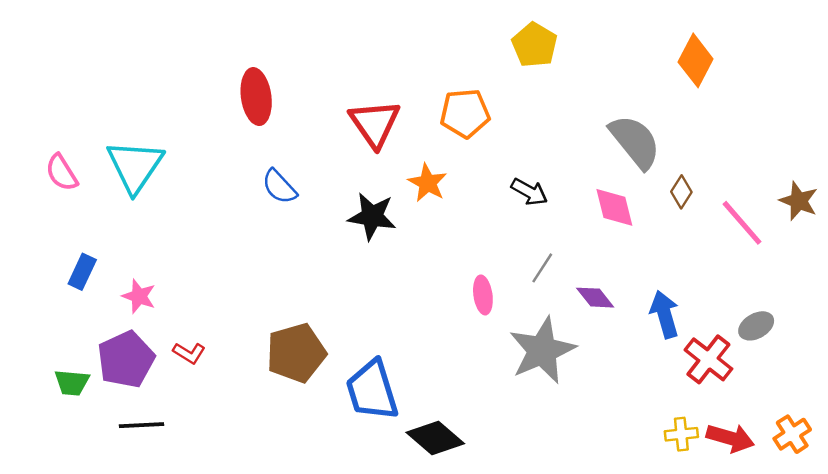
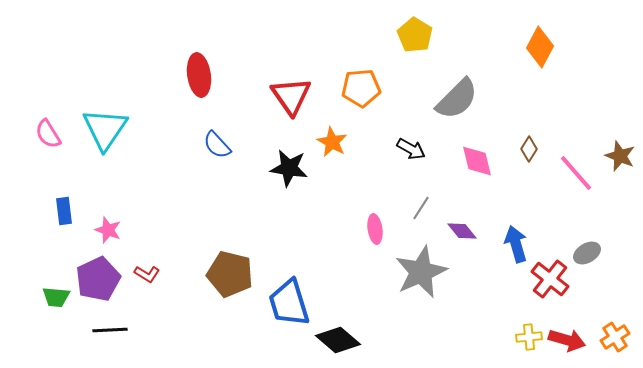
gray semicircle: (635, 142) -> (457, 99), moved, turned 84
blue rectangle: (82, 272) -> (64, 211), turned -32
brown pentagon: (296, 353) -> (230, 274), turned 30

